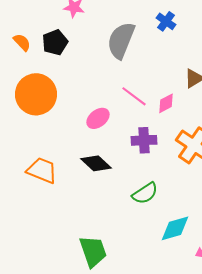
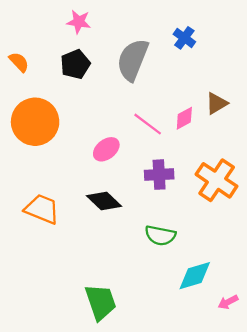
black pentagon: (55, 42) -> (75, 64), moved
pink diamond: (166, 103) -> (184, 118), moved
green semicircle: (145, 193) -> (160, 235), turned 44

